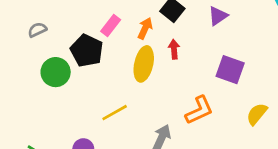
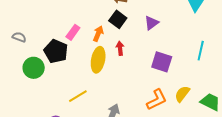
gray semicircle: (37, 30) -> (19, 37), turned 48
orange L-shape: (199, 110) -> (157, 100), moved

